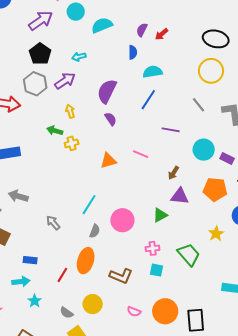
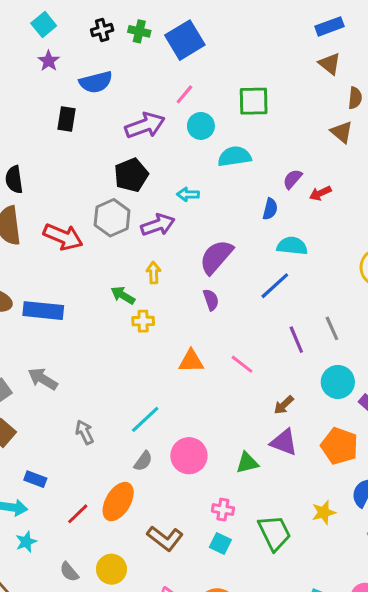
gray line: (199, 105) -> (332, 328), moved
purple line: (171, 130) -> (296, 340), turned 42

